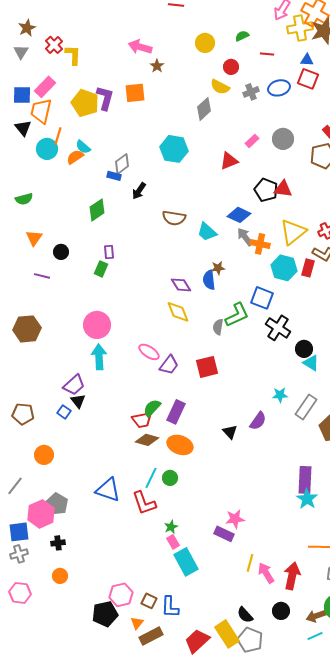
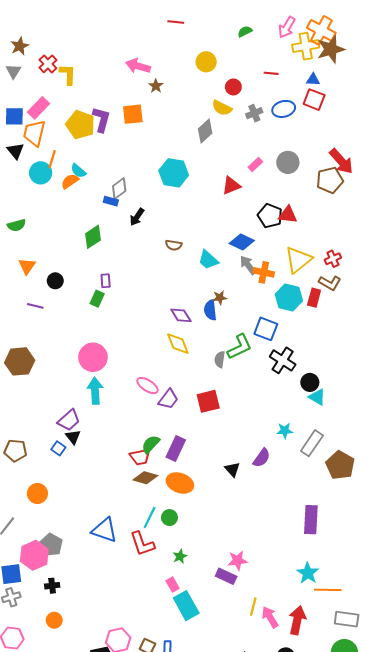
green semicircle: (242, 36) -> (245, 31), moved
brown semicircle: (174, 218) -> (174, 245), size x0.7
cyan star: (307, 499) -> (308, 573), moved
green star: (171, 527) -> (180, 556), moved

